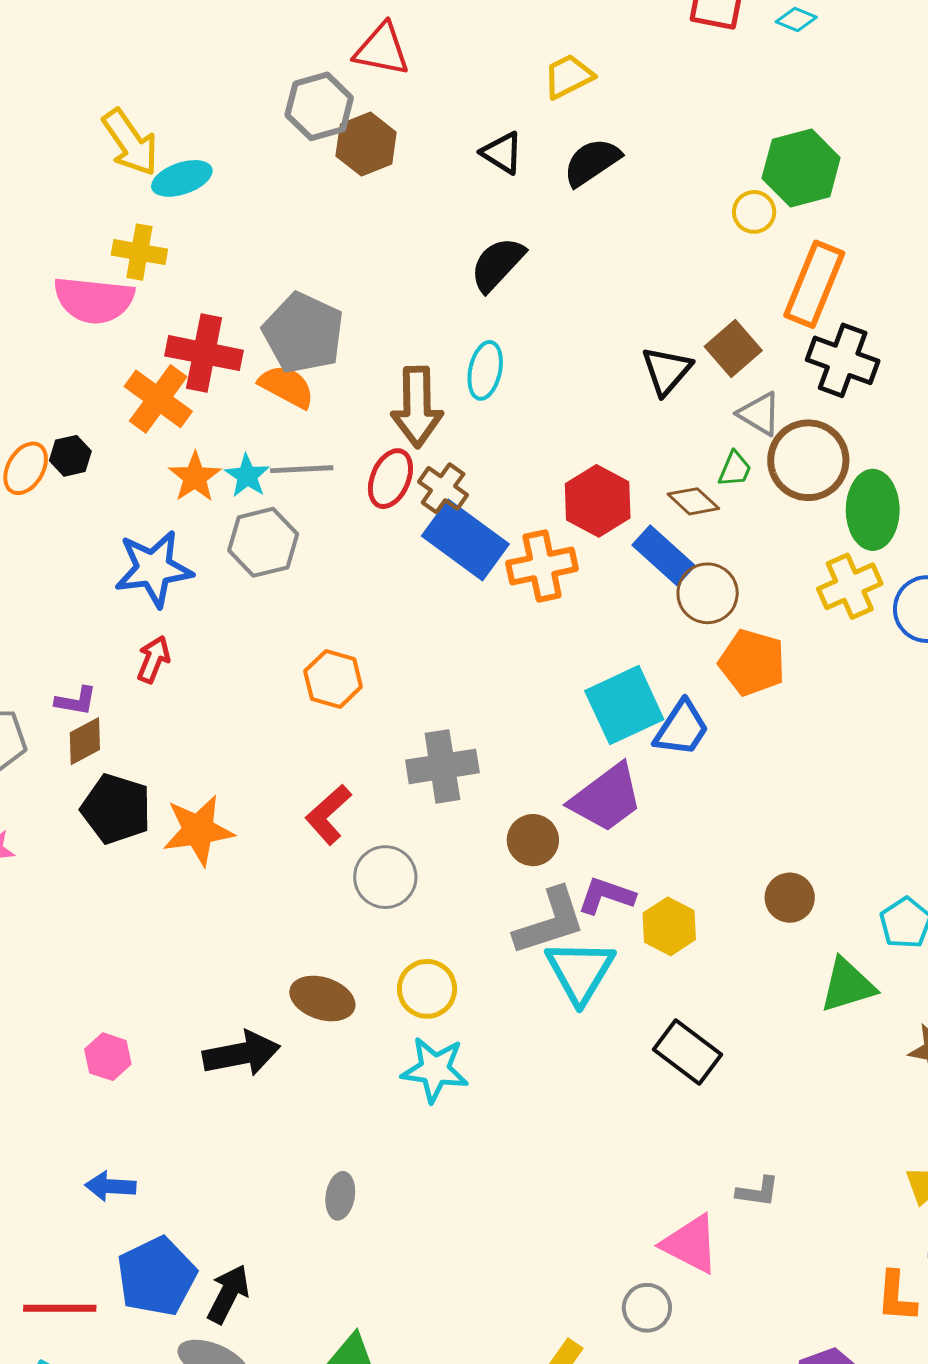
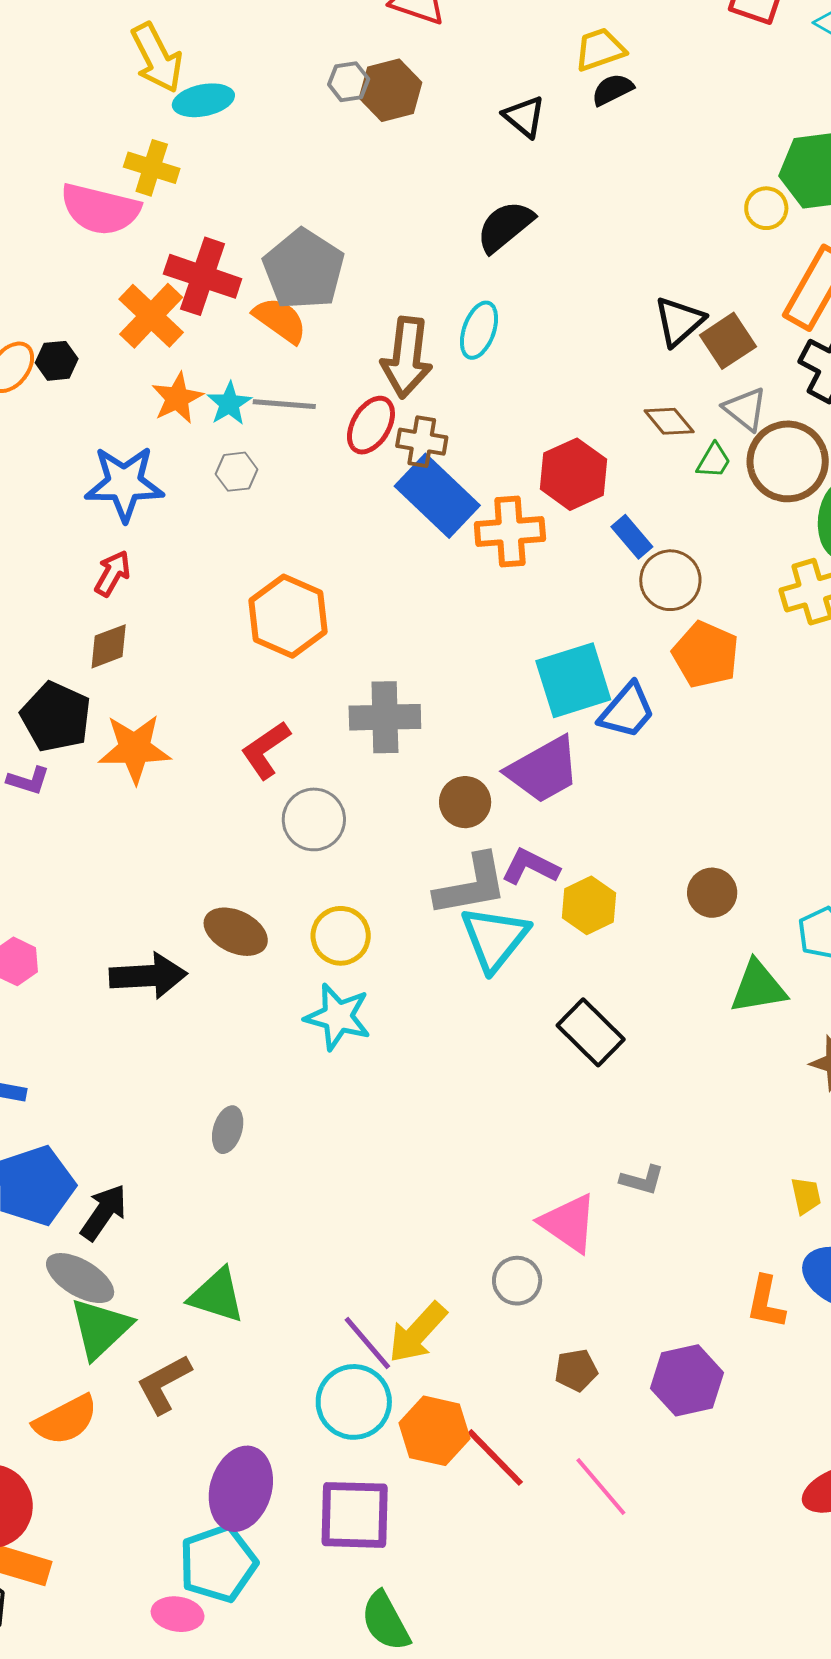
gray hexagon: (319, 106) -> (349, 82), moved, size x0.6
black semicircle: (592, 162) -> (613, 90), moved, size x0.7
black triangle: (666, 371) -> (679, 321), moved
brown cross: (443, 488) -> (422, 442), turned -33
brown diamond: (693, 501) -> (669, 421), moved
gray hexagon: (263, 542) -> (236, 472), size x0.6
blue rectangle: (664, 555) -> (632, 537), size x0.7
orange hexagon: (333, 679) -> (288, 616), size x1.4
purple L-shape: (76, 701) -> (28, 781), moved
brown diamond: (85, 741) -> (109, 646), moved

